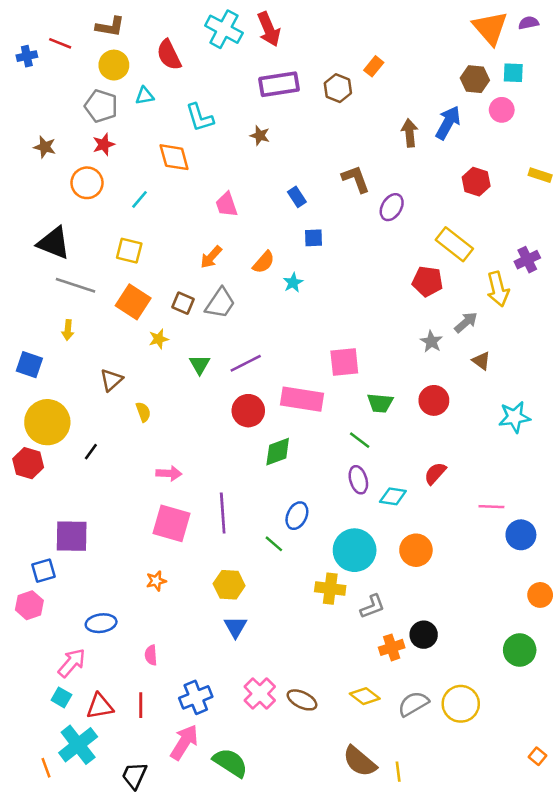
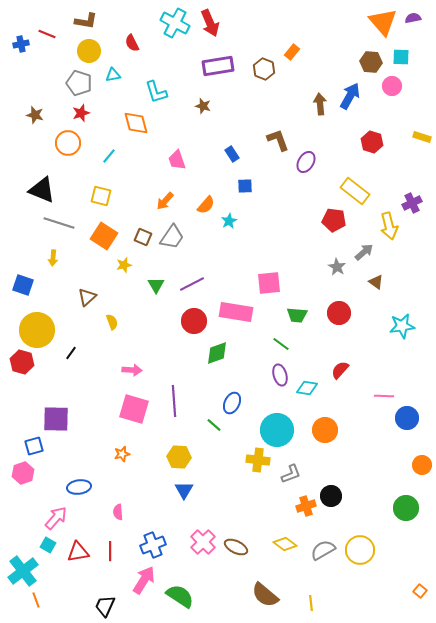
red semicircle: (169, 55) -> (132, 43), size x0.7
cyan cross: (78, 745) -> (23, 571), moved
brown semicircle: (360, 761) -> (265, 595), moved

